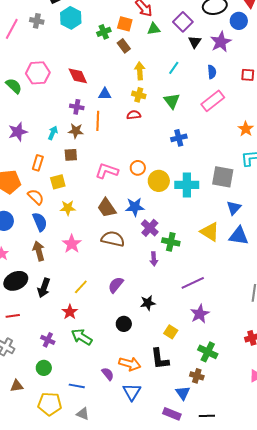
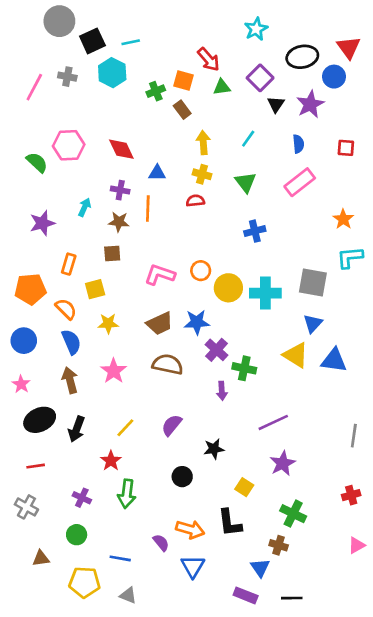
cyan arrow: (53, 133) -> (84, 207), moved
brown trapezoid: (107, 208) -> (160, 323), turned -80
blue triangle: (234, 208) -> (313, 323), moved
green arrow: (82, 337) -> (127, 494), turned -115

